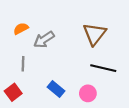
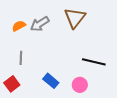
brown triangle: (94, 34) -> (75, 18), moved
gray arrow: (44, 40) -> (40, 24), moved

